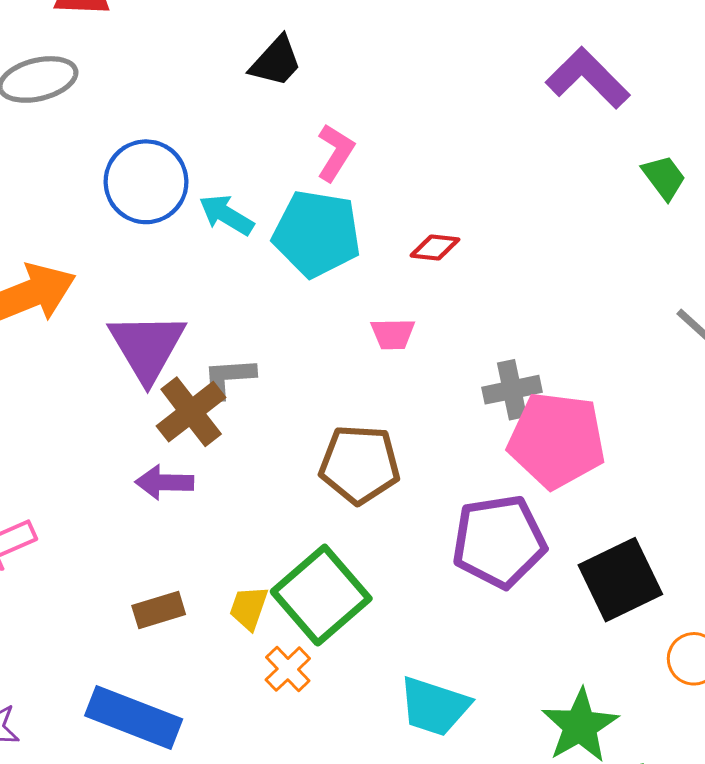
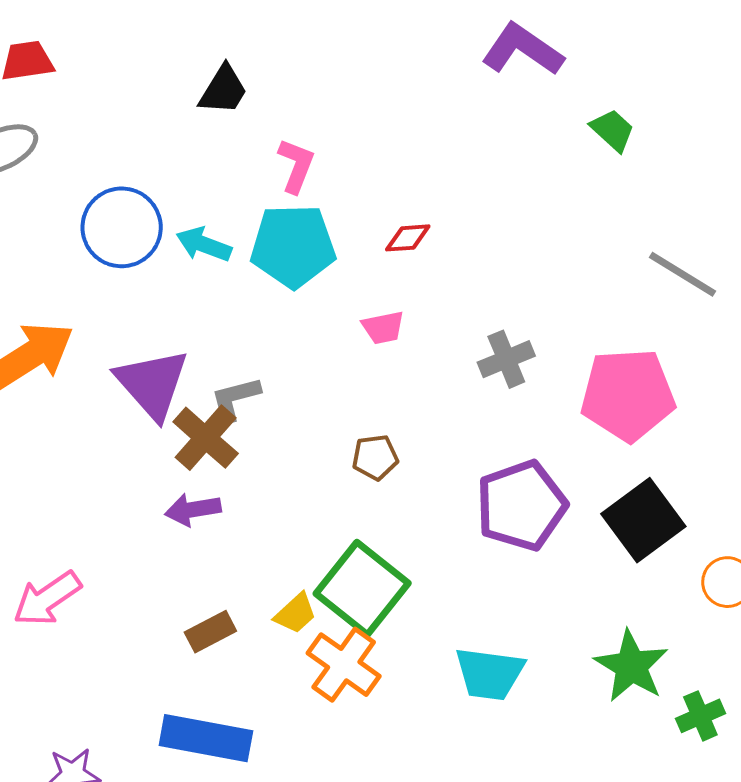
pink pentagon: (557, 440) -> (628, 395), moved
brown pentagon: (360, 464) -> (375, 457), size x0.6
yellow trapezoid: (249, 608) -> (295, 613), turned -141
orange cross: (288, 669) -> (344, 665), size x1.6

